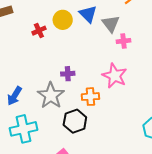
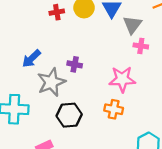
pink star: (115, 76) -> (122, 79), turned 30
blue arrow: (14, 96) -> (31, 59), moved
orange cross: (90, 97) -> (114, 109), moved

